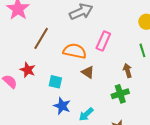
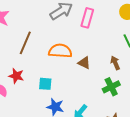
pink rectangle: (103, 41) -> (87, 18), moved
brown triangle: (88, 72) -> (84, 63), moved

